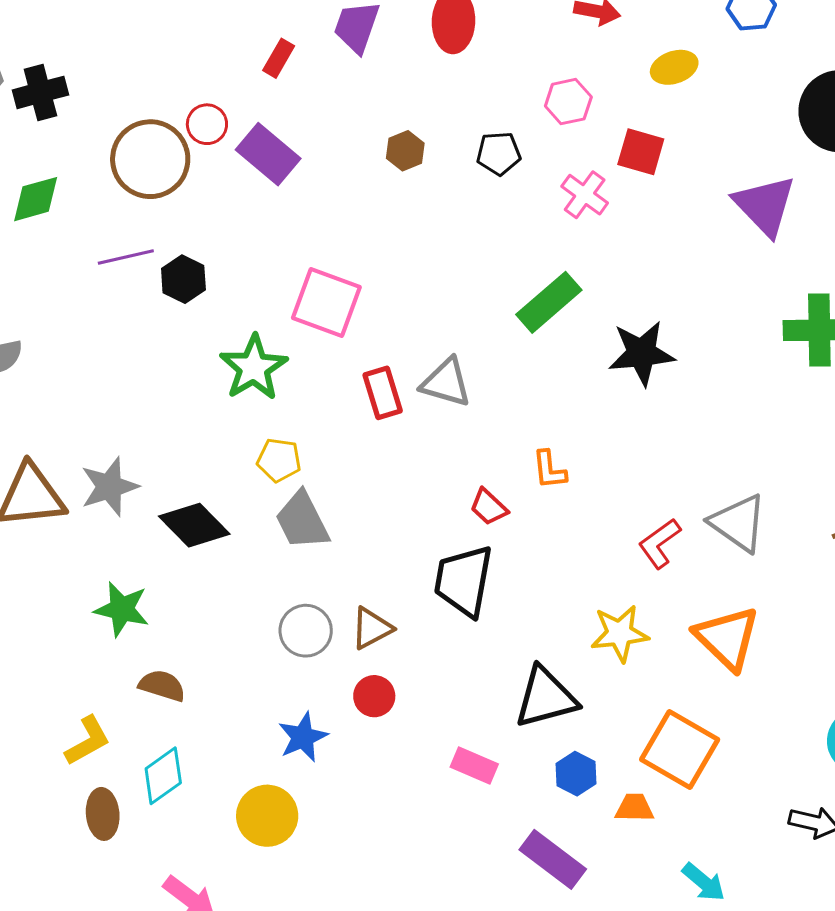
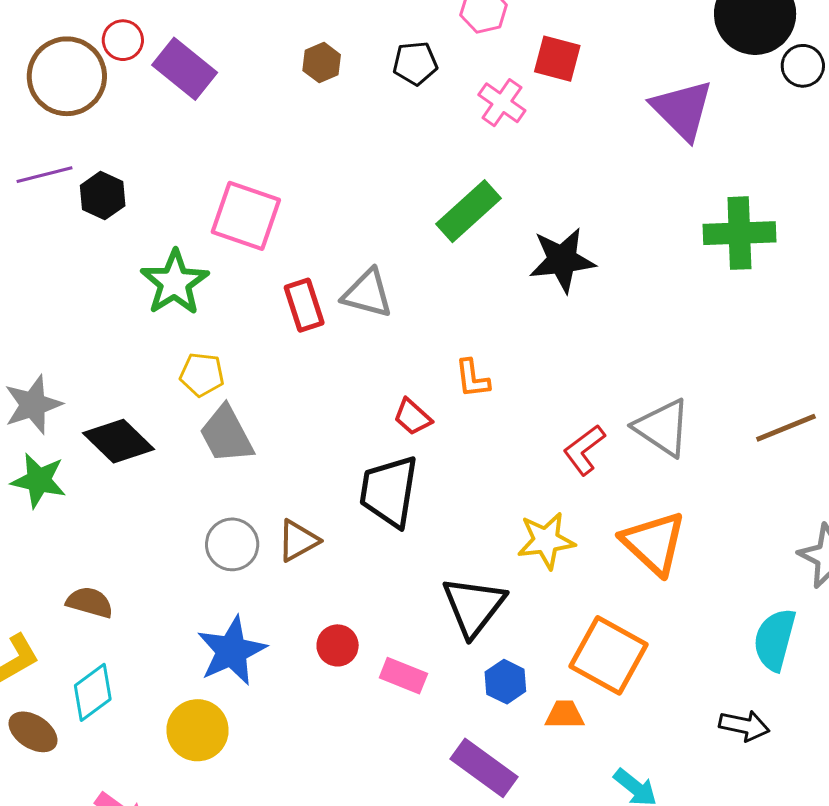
green star: (122, 609) -> (39, 480), moved
red circle: (374, 696) -> (338, 645), moved
black triangle: (546, 697) -> (474, 606), turned -36
blue star: (303, 737) -> (232, 651), size x1.4
brown ellipse: (103, 814) -> (33, 732), turned -51

